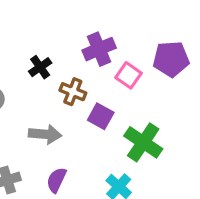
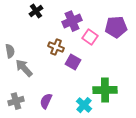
black cross: (40, 67) -> (36, 11), moved
gray arrow: (45, 134) -> (24, 68), moved, turned -138
green cross: (143, 142) -> (105, 90), moved, turned -35

